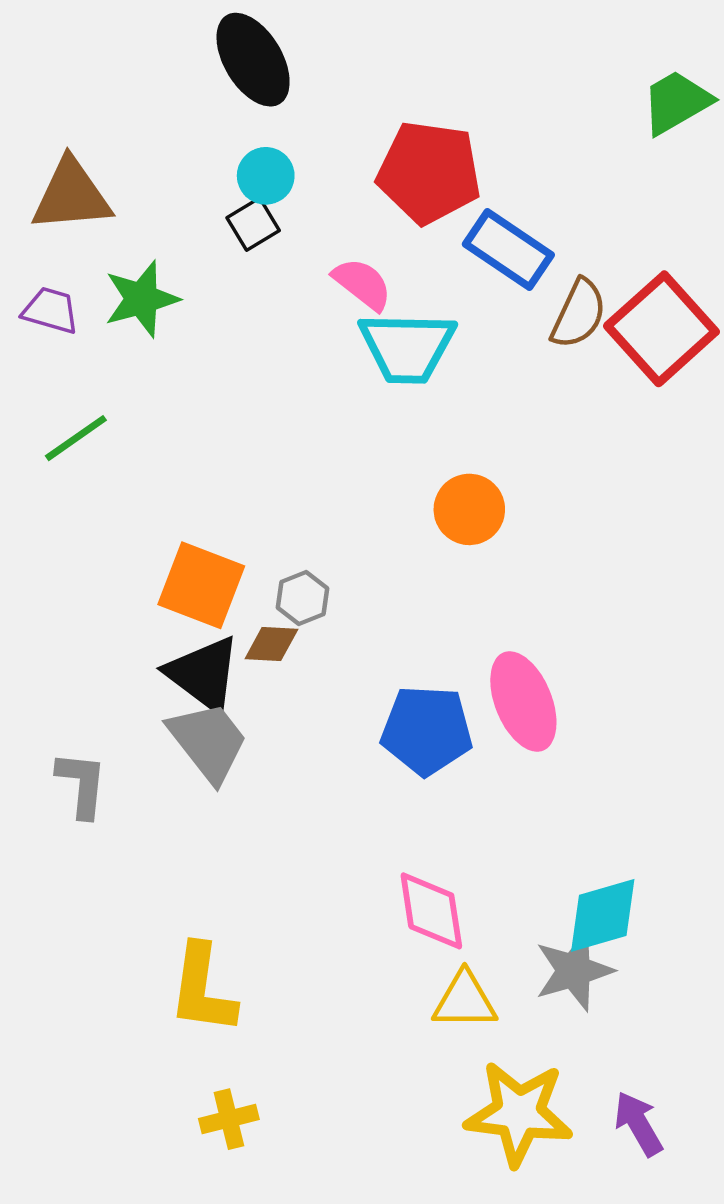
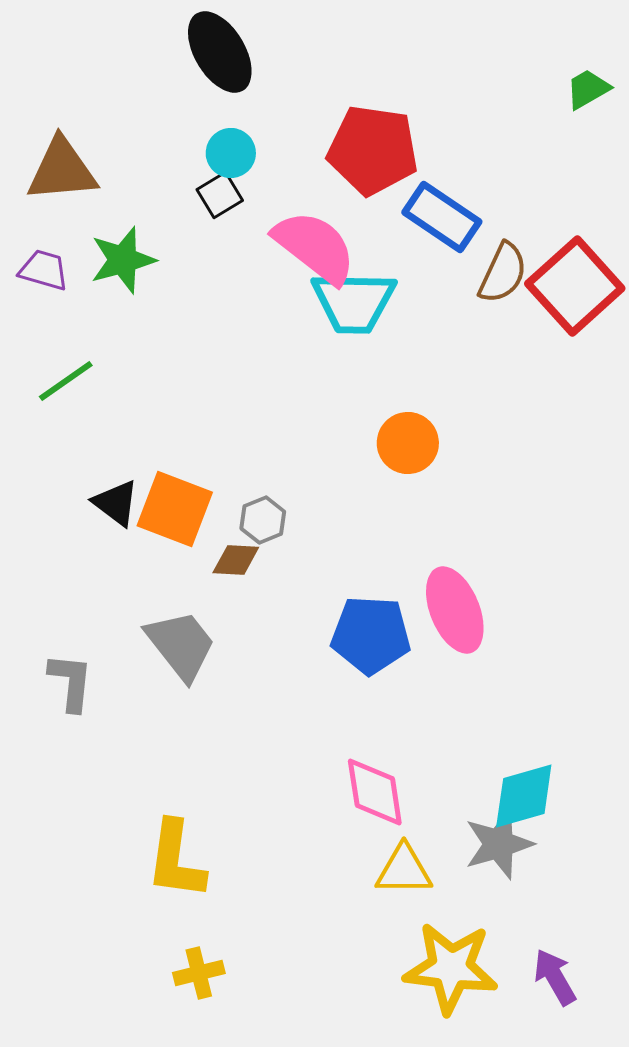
green trapezoid: (676, 102) -> (588, 89), size x0.7
pink semicircle: (362, 284) -> (315, 247), size x1.6
black triangle: (204, 674) -> (116, 503), moved, size x0.7

